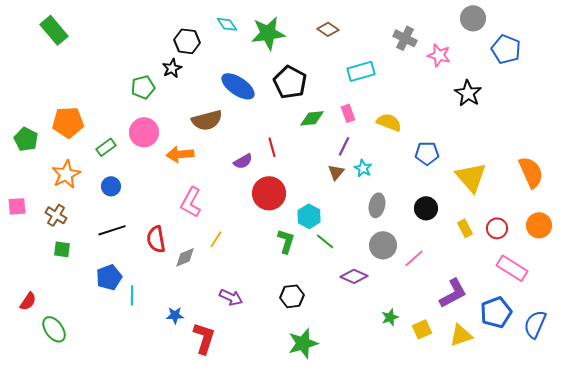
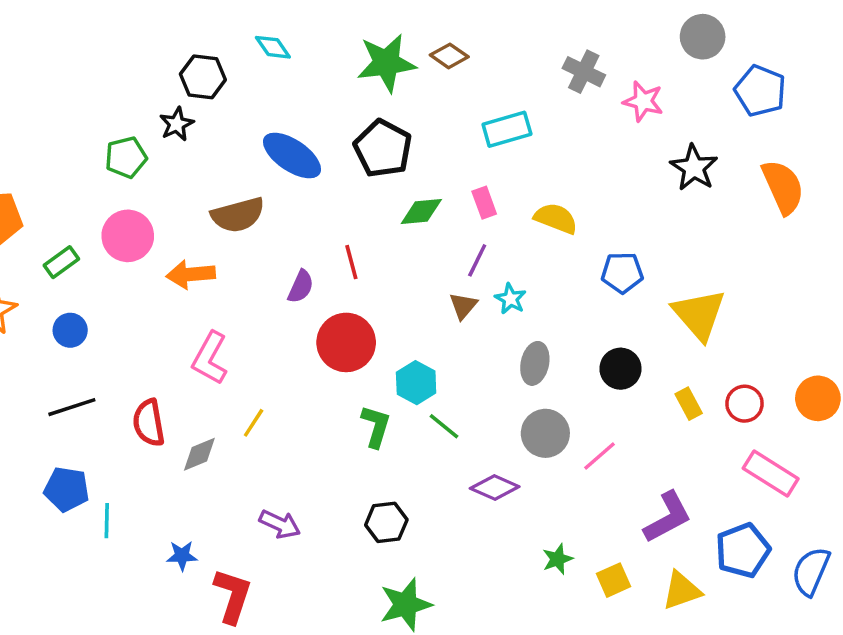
green star: (268, 33) -> (386, 63), moved
purple semicircle: (243, 161) -> (301, 287), turned -36
orange semicircle: (531, 172) -> (783, 187), moved
blue pentagon: (109, 277) -> (67, 489), turned 30

